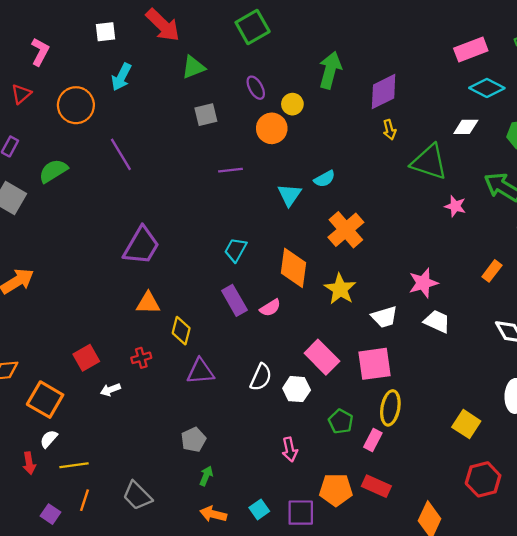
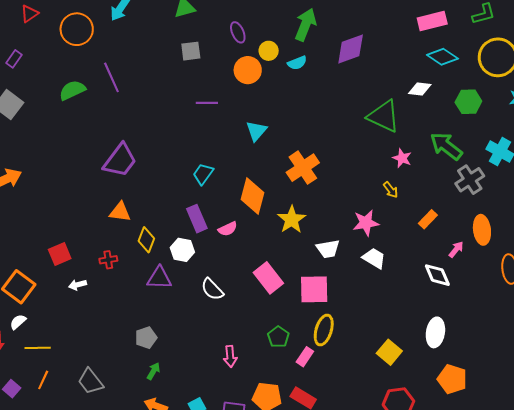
yellow arrow: (389, 130) -> (391, 190), moved, turned -30
green semicircle: (53, 171) -> (72, 90), moved
cyan semicircle: (325, 179) -> (297, 63), moved
white semicircle: (261, 377) -> (212, 289), turned 105
white hexagon: (297, 389) -> (182, 250), moved

